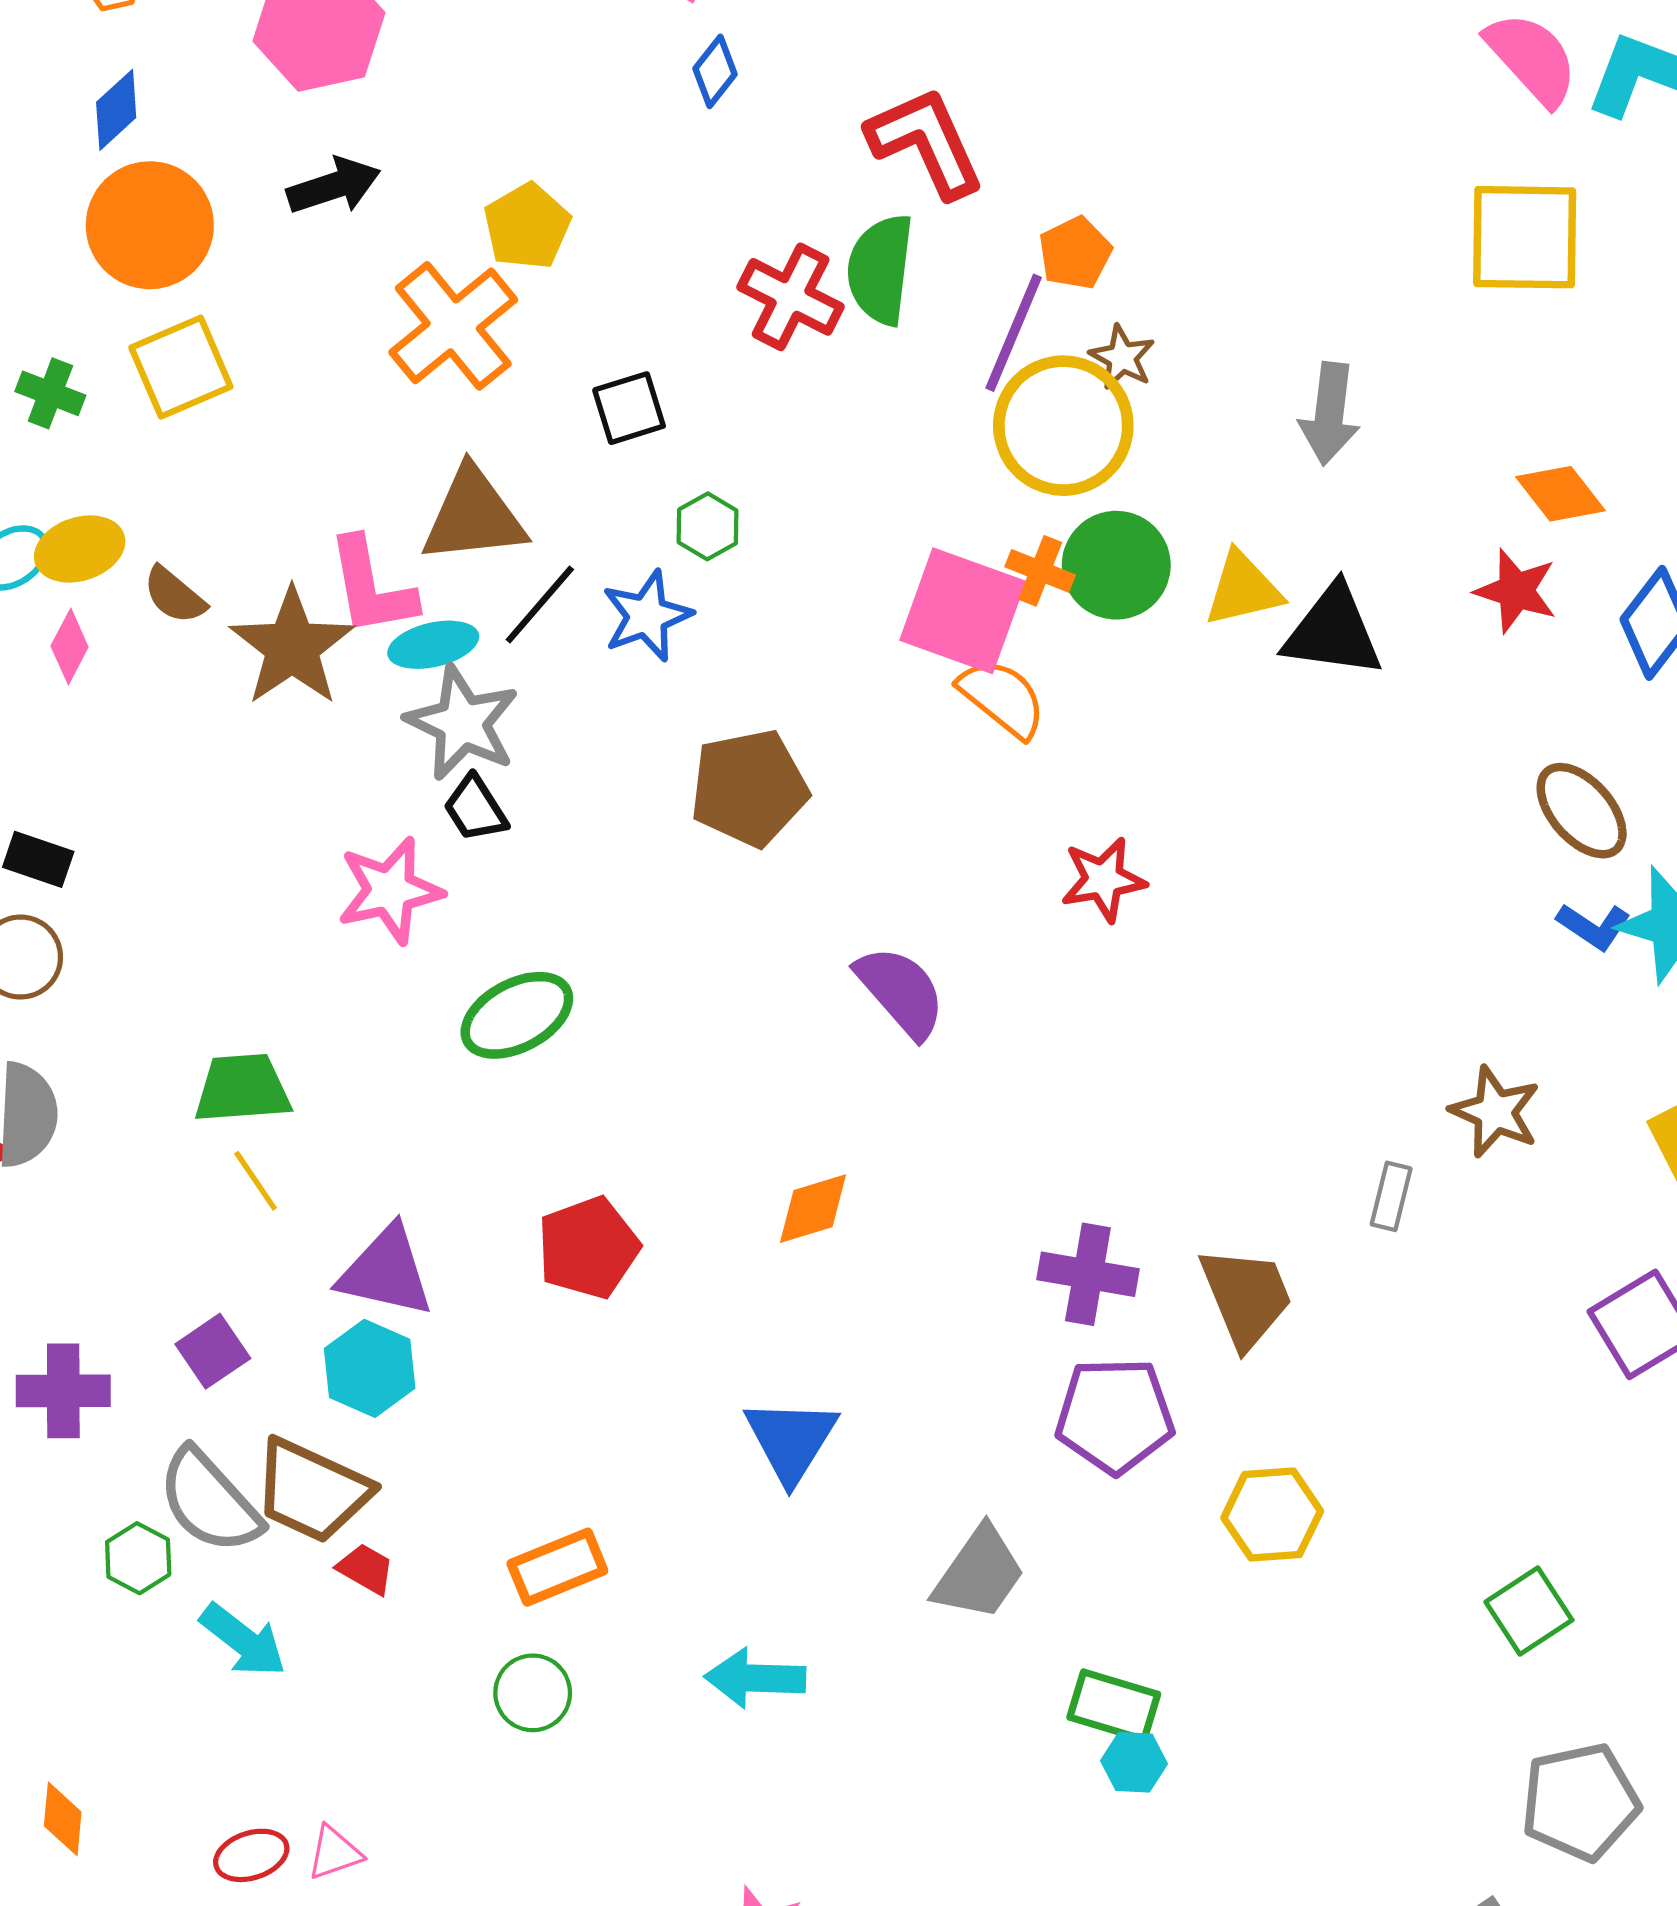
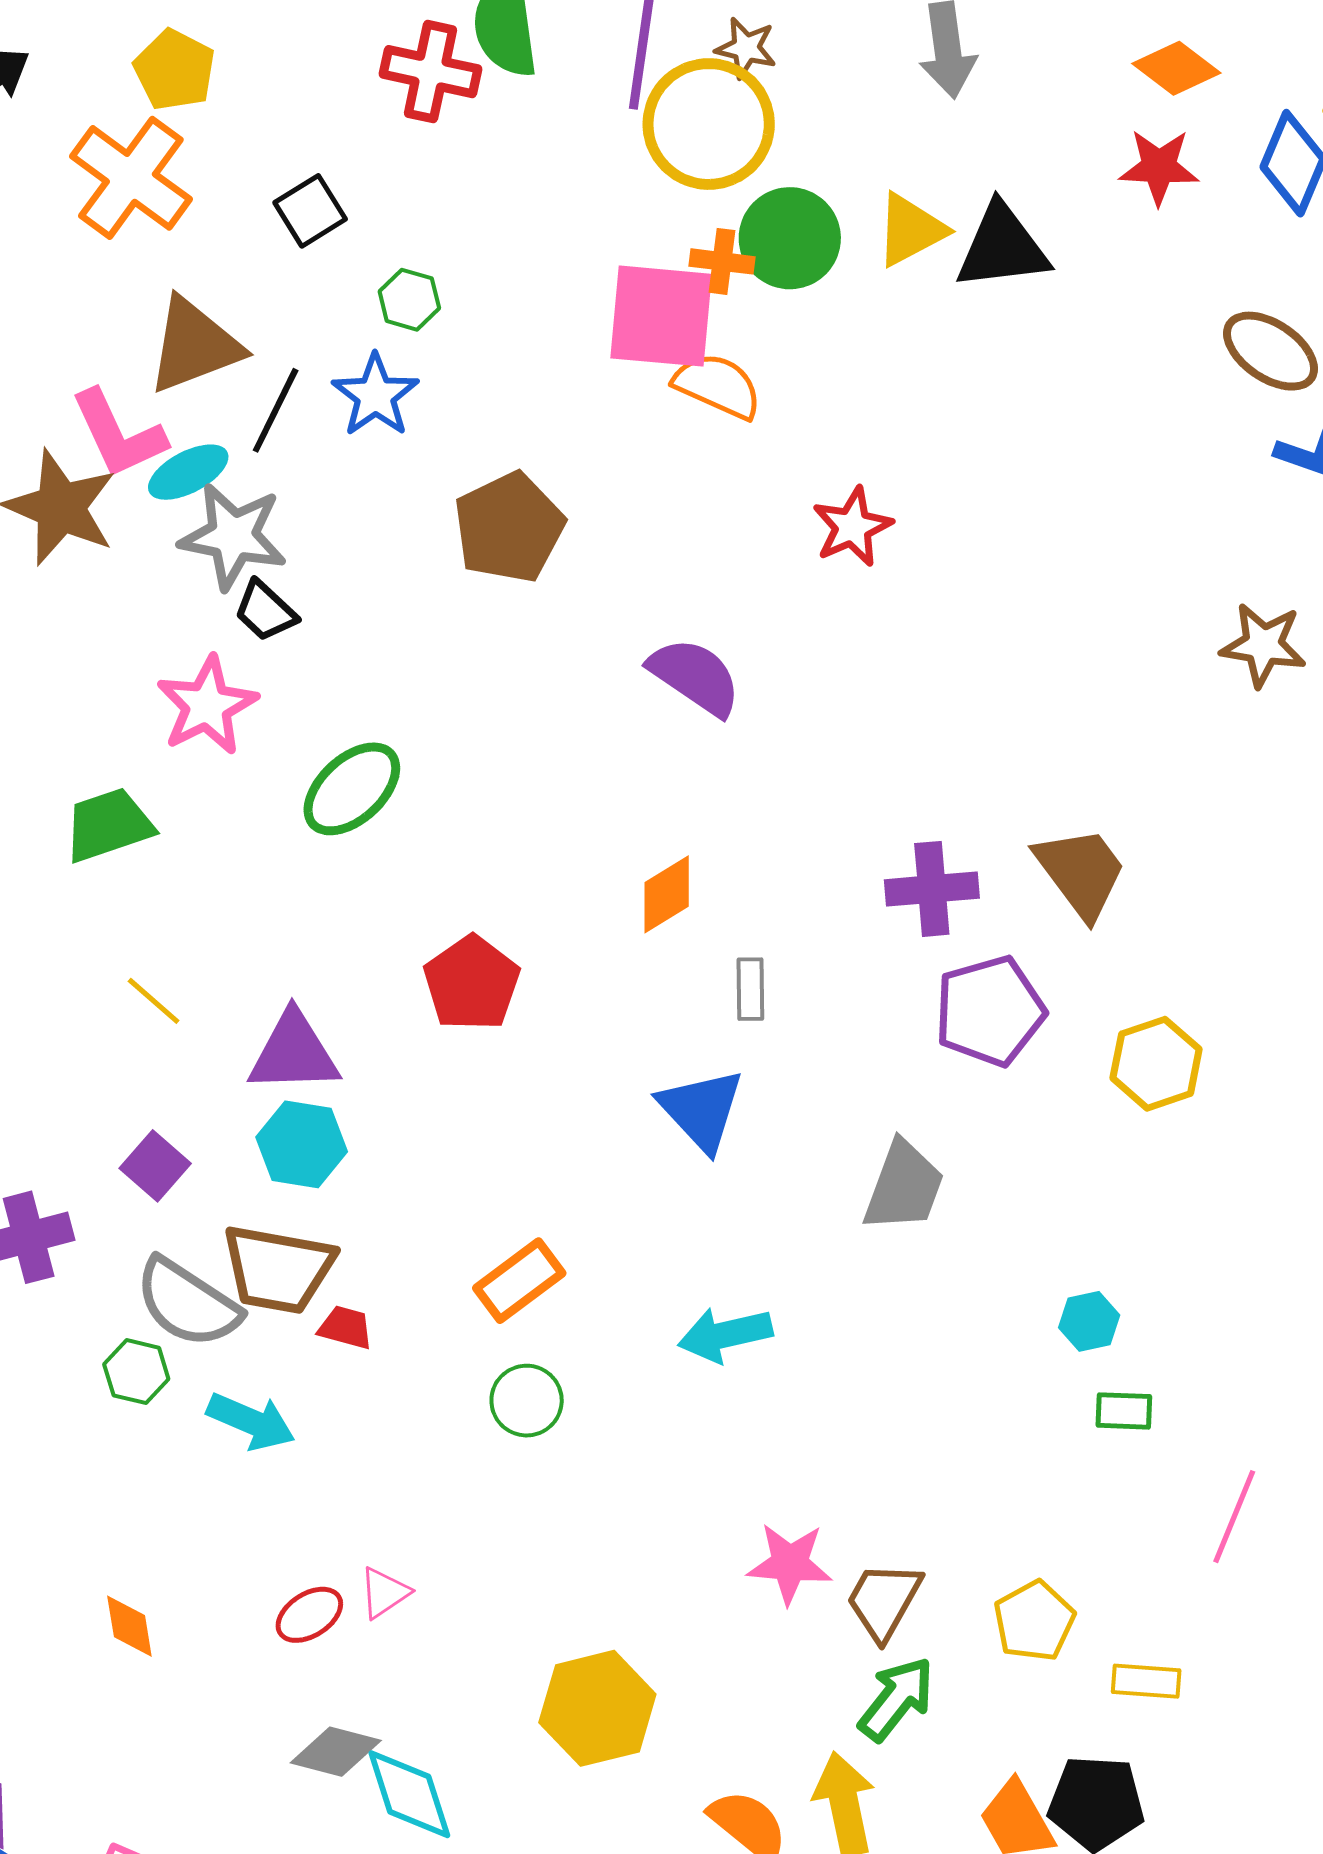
green trapezoid: (242, 1089) -> (108, 825), moved
gray rectangle: (1391, 1196) -> (750, 989), moved
green rectangle: (1114, 1706) -> (1124, 1411), moved, size x0.7

